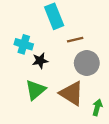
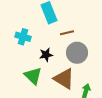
black star: (40, 61) -> (46, 55), moved
green triangle: (35, 90) -> (33, 76), turned -36

